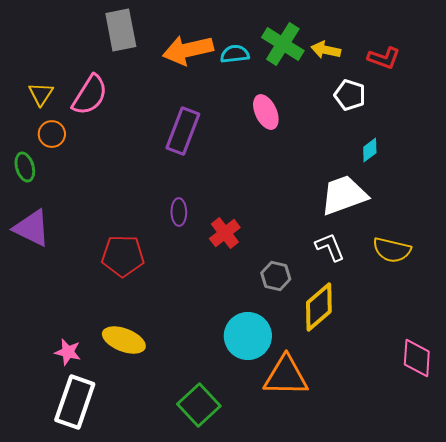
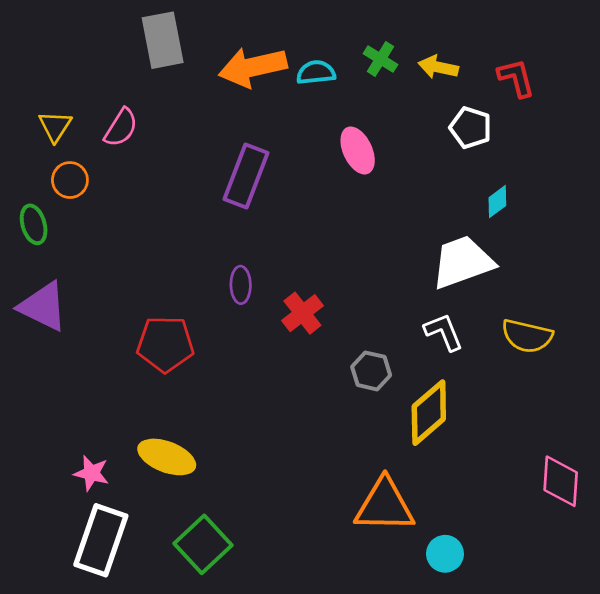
green cross: (283, 44) -> (380, 59), size x0.6
red L-shape: (384, 58) -> (516, 78), turned -124
pink semicircle: (90, 95) -> (121, 128), size x0.7
cyan circle: (248, 336) -> (445, 554), moved, size x0.6
green square: (199, 405) -> (203, 544), moved

